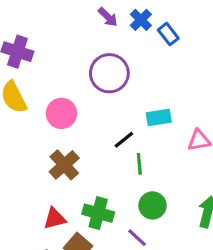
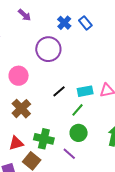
purple arrow: (108, 17) -> (24, 15), moved
blue cross: (141, 20) -> (64, 23), moved
cyan rectangle: (159, 118) -> (85, 91), moved
green line: (139, 164) -> (78, 110), moved, turned 48

